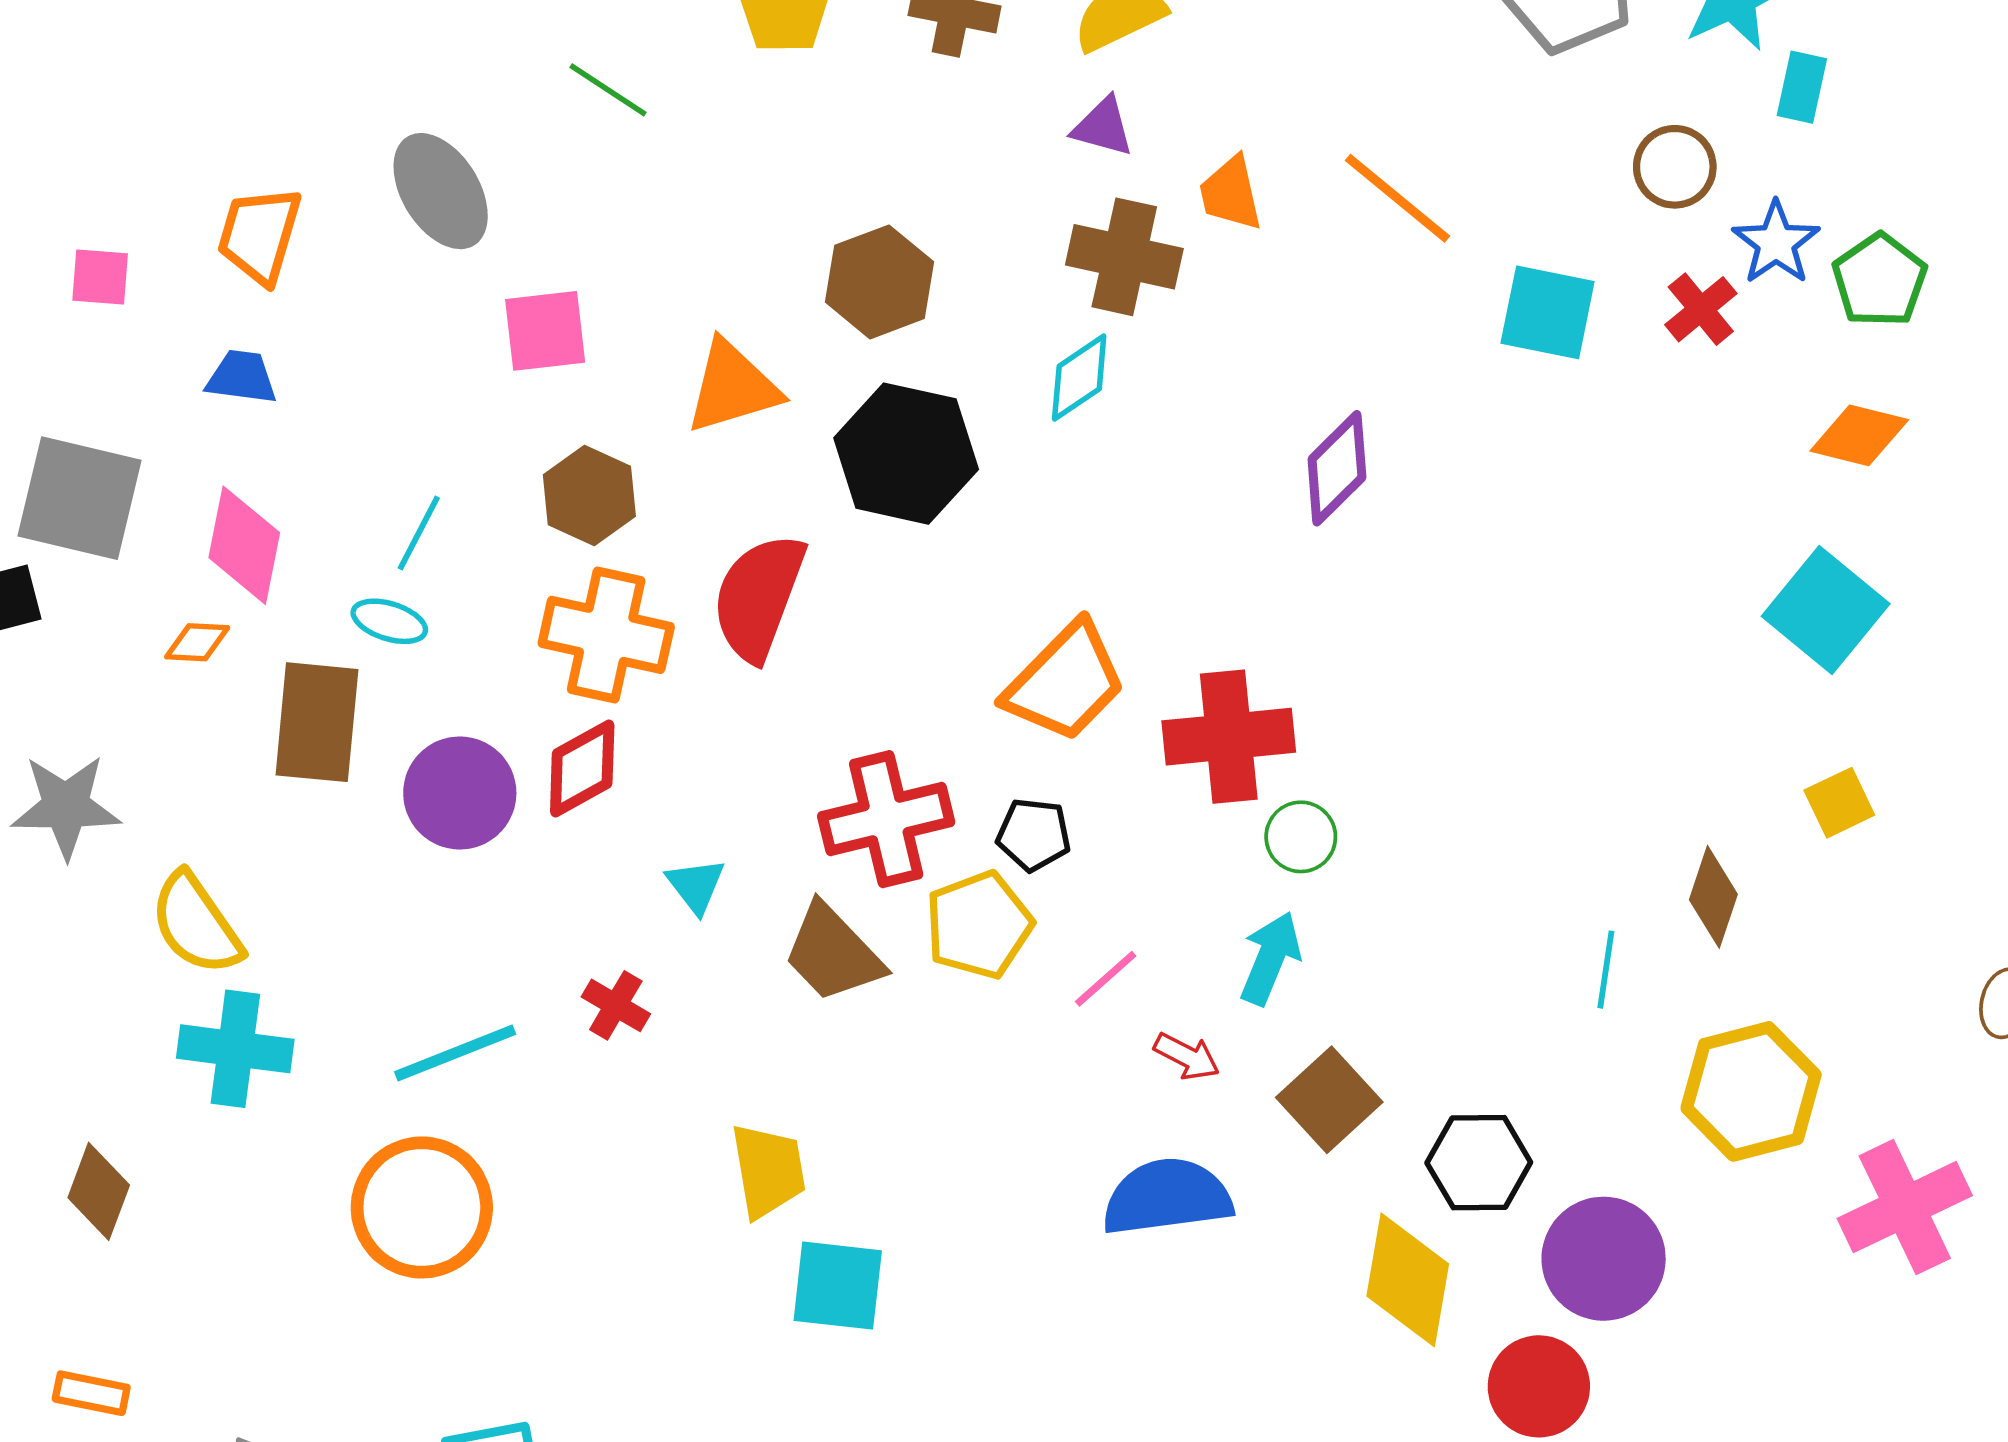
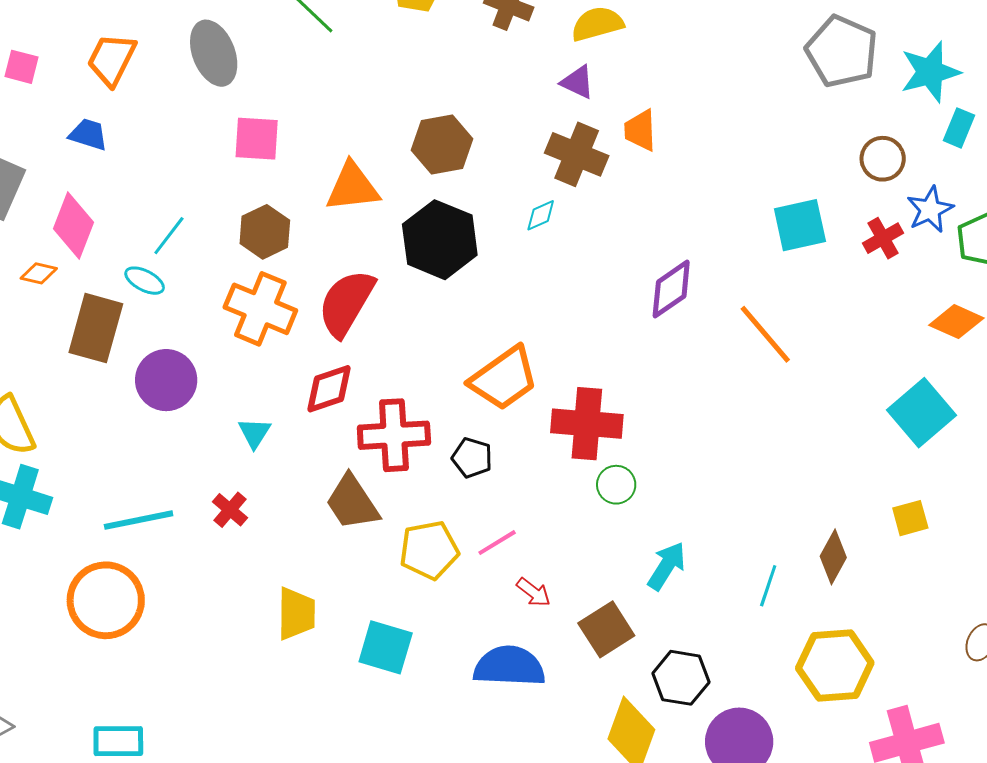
orange line: (1398, 198) -> (765, 334), moved
cyan square: (1548, 312) -> (800, 225), turned -34
cyan diamond: (1079, 377) -> (541, 215), size x0.7
red diamond: (582, 769) -> (329, 389), moved
cyan triangle: (696, 886) -> (254, 433), moved
yellow pentagon: (979, 925) -> (429, 550), moved
cyan arrow: (1270, 958) -> (667, 566), moved
cyan square: (838, 1286) -> (386, 647), moved

